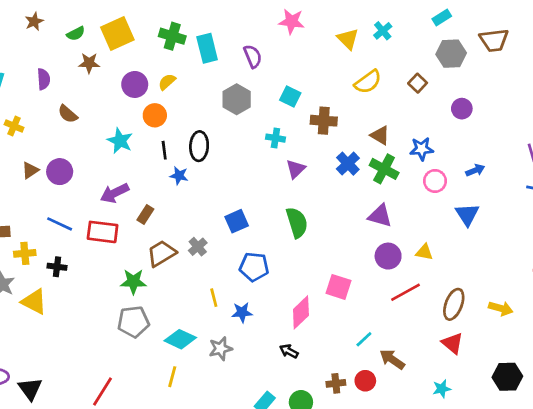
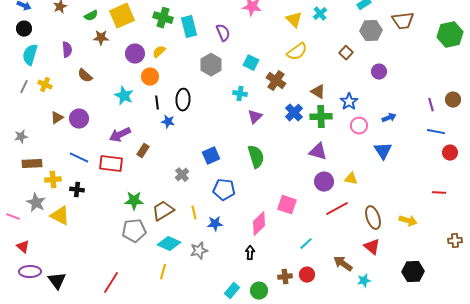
yellow semicircle: (368, 82) -> (297, 52), moved
brown cross: (324, 121) -> (276, 81), turned 30
blue star: (422, 149) -> (349, 102), turned -30
green cross: (384, 169) -> (321, 117), turned -30
brown trapezoid: (162, 253) -> (163, 211), moved
brown ellipse: (454, 304) -> (373, 218), turned -40
black arrow: (289, 351) -> (250, 253), turned 64
brown arrow: (392, 359) -> (343, 264), moved

